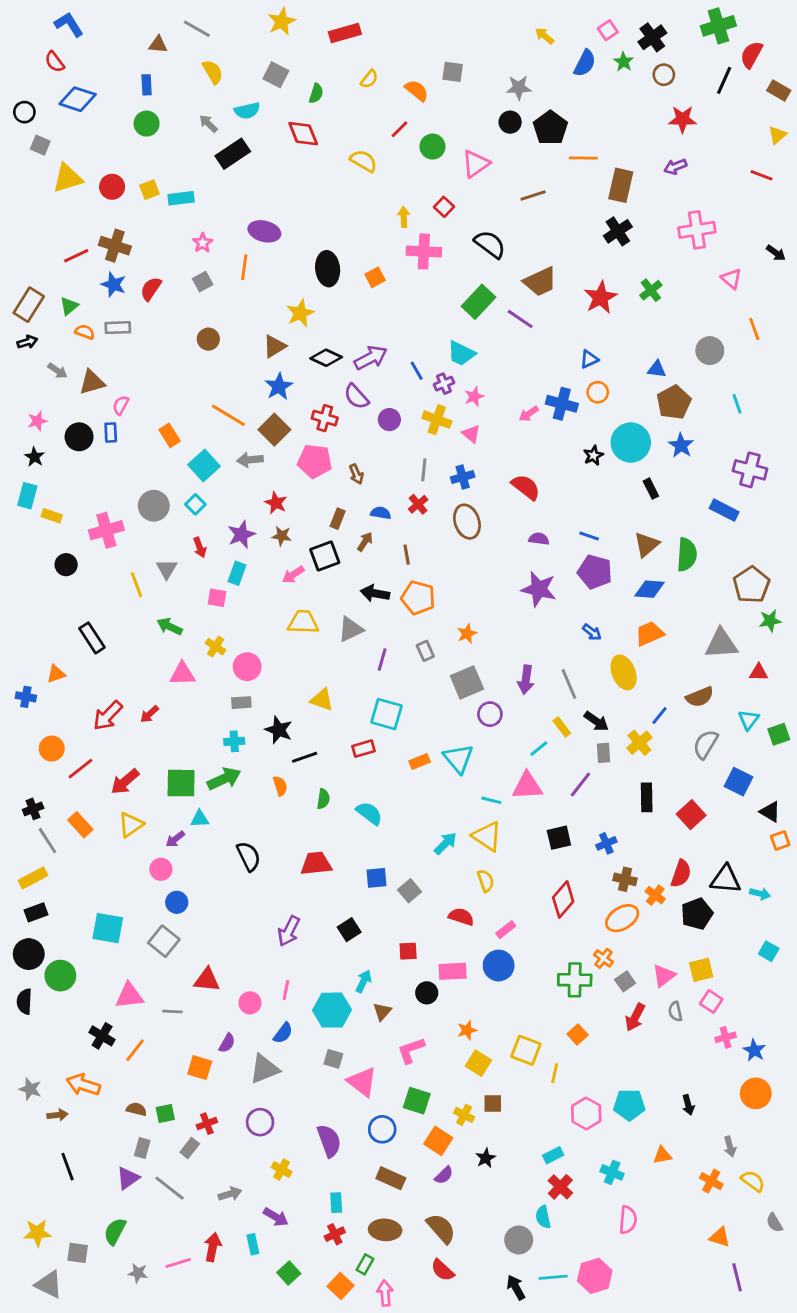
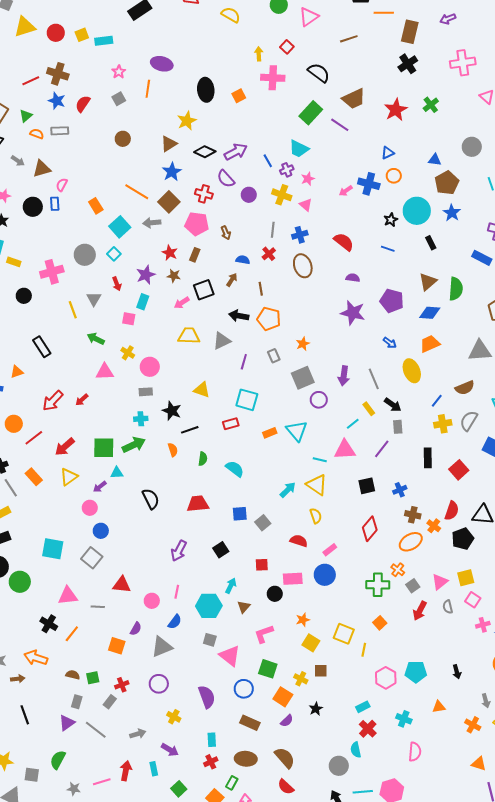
brown rectangle: (338, 519) -> (195, 255), moved
blue line: (589, 536) -> (388, 249), moved
yellow cross: (639, 743) -> (443, 424), moved, turned 30

